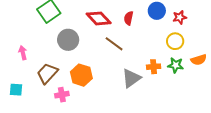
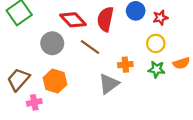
red semicircle: (129, 18) -> (105, 19), size x1.6
gray circle: (68, 40) -> (52, 43), moved
orange cross: (154, 67) -> (125, 65), moved

